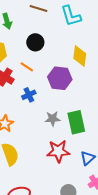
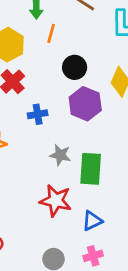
black circle: (35, 42) -> (75, 67), moved
orange line: (27, 67) -> (51, 33), moved, turned 56

